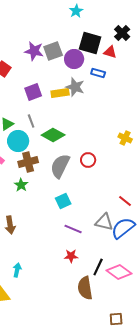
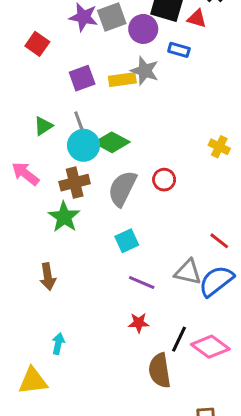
cyan circle: (18, 141) -> (84, 145), moved
green star: (21, 185) -> (64, 217), size x1.5

